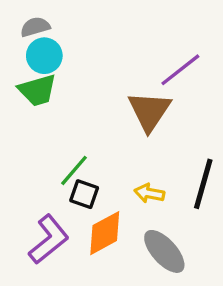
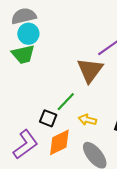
gray semicircle: (35, 27) -> (24, 16), size x1.4
green line: (74, 170) -> (66, 102), moved

